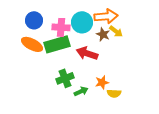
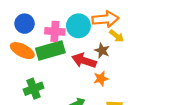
brown star: (103, 34) -> (102, 51), moved
green cross: (65, 78) -> (34, 89), moved
orange star: (102, 82) -> (101, 79), moved

